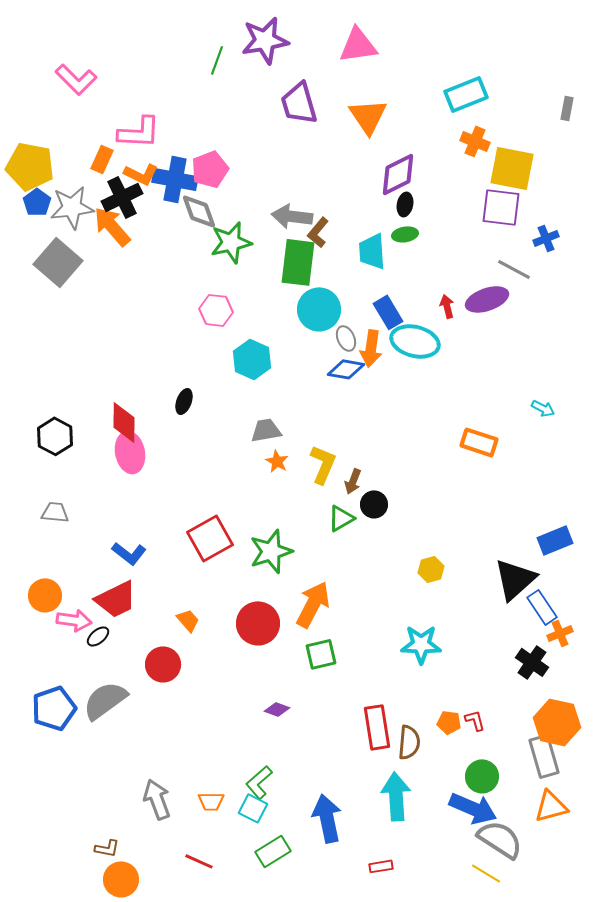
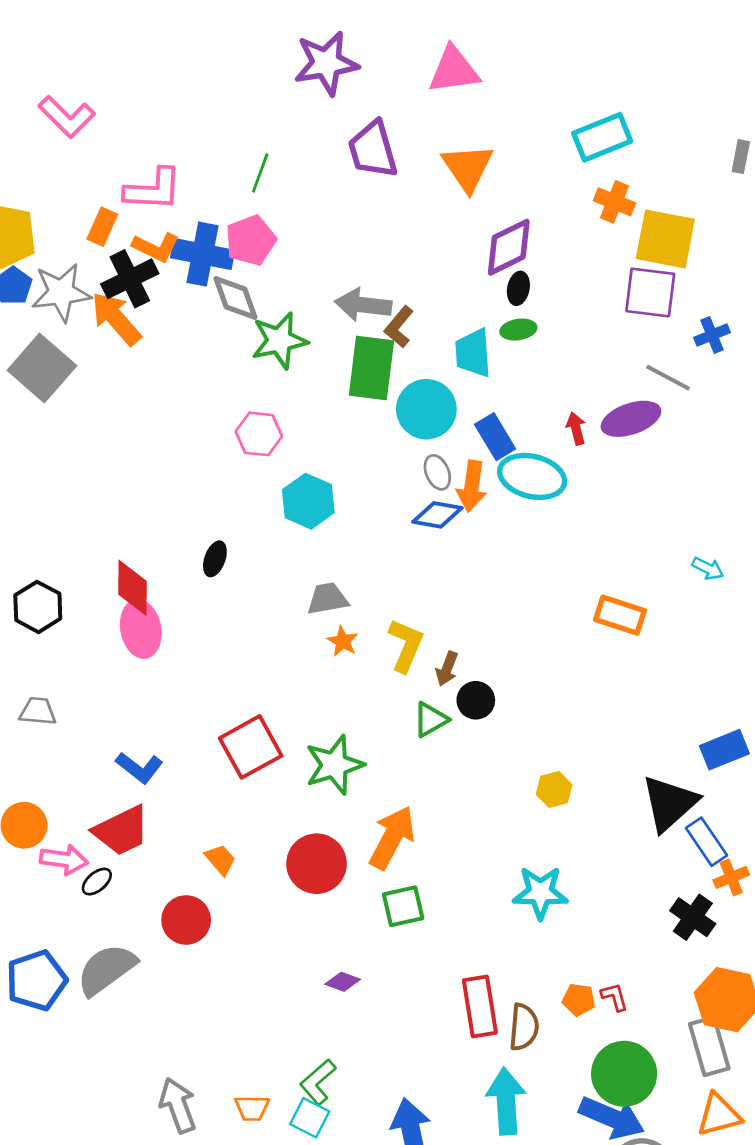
green line: (217, 60) -> (260, 173), moved
cyan circle: (319, 309) -> (426, 409), moved
green circle: (482, 776) -> (624, 1074), size x1.4

